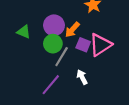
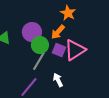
orange arrow: (72, 30) -> (58, 32), moved
green circle: (53, 44) -> (40, 45), moved

